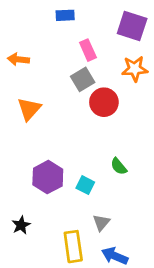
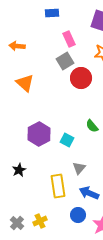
orange triangle: (29, 109) -> (25, 83), turned -30

